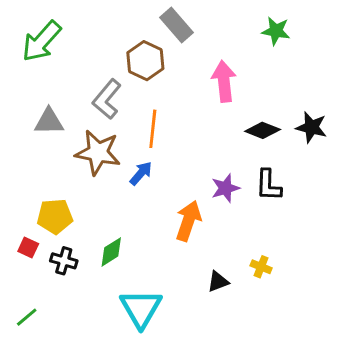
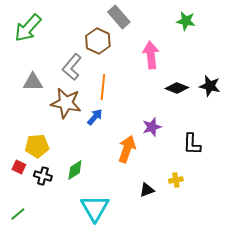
black L-shape: (268, 185) -> (192, 144), moved
yellow cross: (261, 267) -> (176, 180), turned -32

